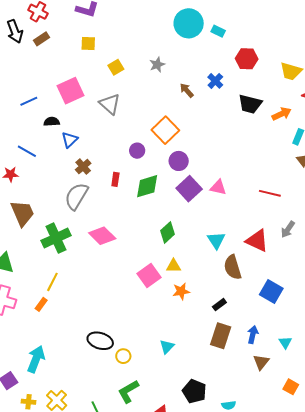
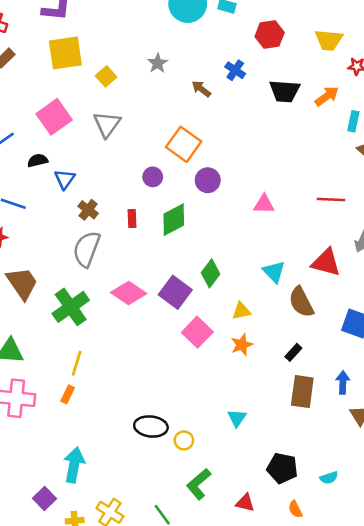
yellow square: (88, 44) -> (65, 53), size x1.8
gray triangle: (110, 104) -> (107, 124), turned 35
purple square: (189, 189) -> (175, 292), moved
yellow triangle: (174, 266) -> (241, 311), moved

